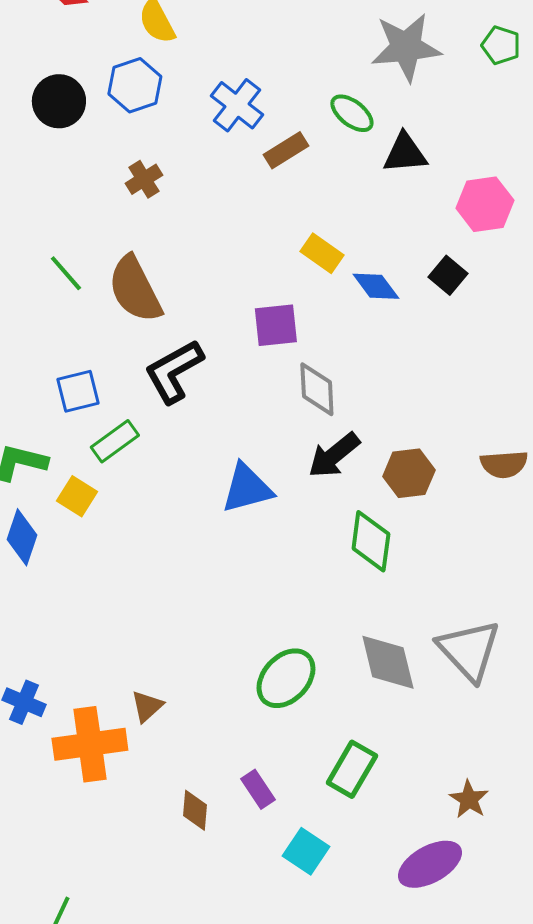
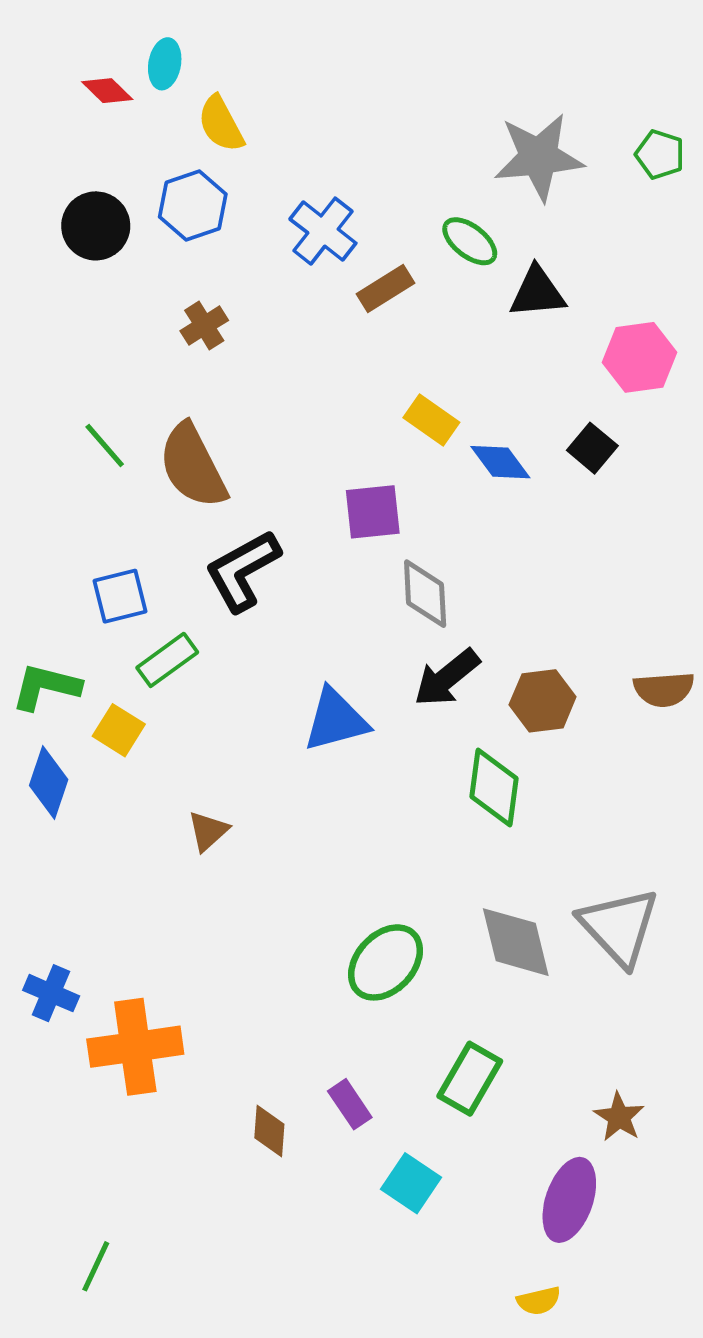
brown triangle: (147, 706) -> (208, 831), moved
purple ellipse: (430, 864) -> (569, 1200), turned -42

